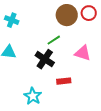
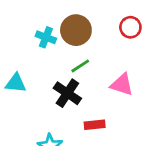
brown circle: (67, 15) -> (76, 30), moved
cyan cross: (12, 20) -> (46, 37), moved

